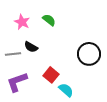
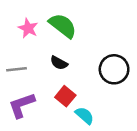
green semicircle: (49, 20) -> (63, 26), size x1.6
black semicircle: (31, 47) -> (59, 63), moved

